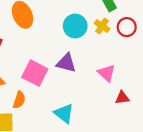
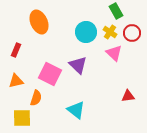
purple triangle: (66, 63) -> (78, 65), turned 30
pink triangle: (107, 73) -> (114, 53), moved

